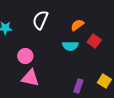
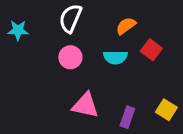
pink circle: (25, 56) -> (70, 57), moved
pink triangle: (30, 78) -> (85, 105), moved

